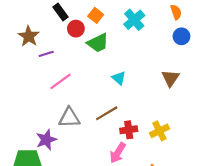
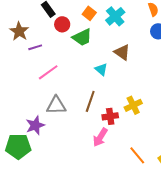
orange square: (96, 15) -> (89, 13), moved
brown triangle: (170, 78) -> (122, 52), moved, turned -30
brown line: (107, 113) -> (90, 101), turned -40
yellow cross: (159, 131) -> (133, 105), moved

